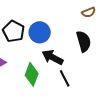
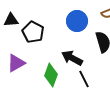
blue circle: (40, 32) -> (77, 21), moved

